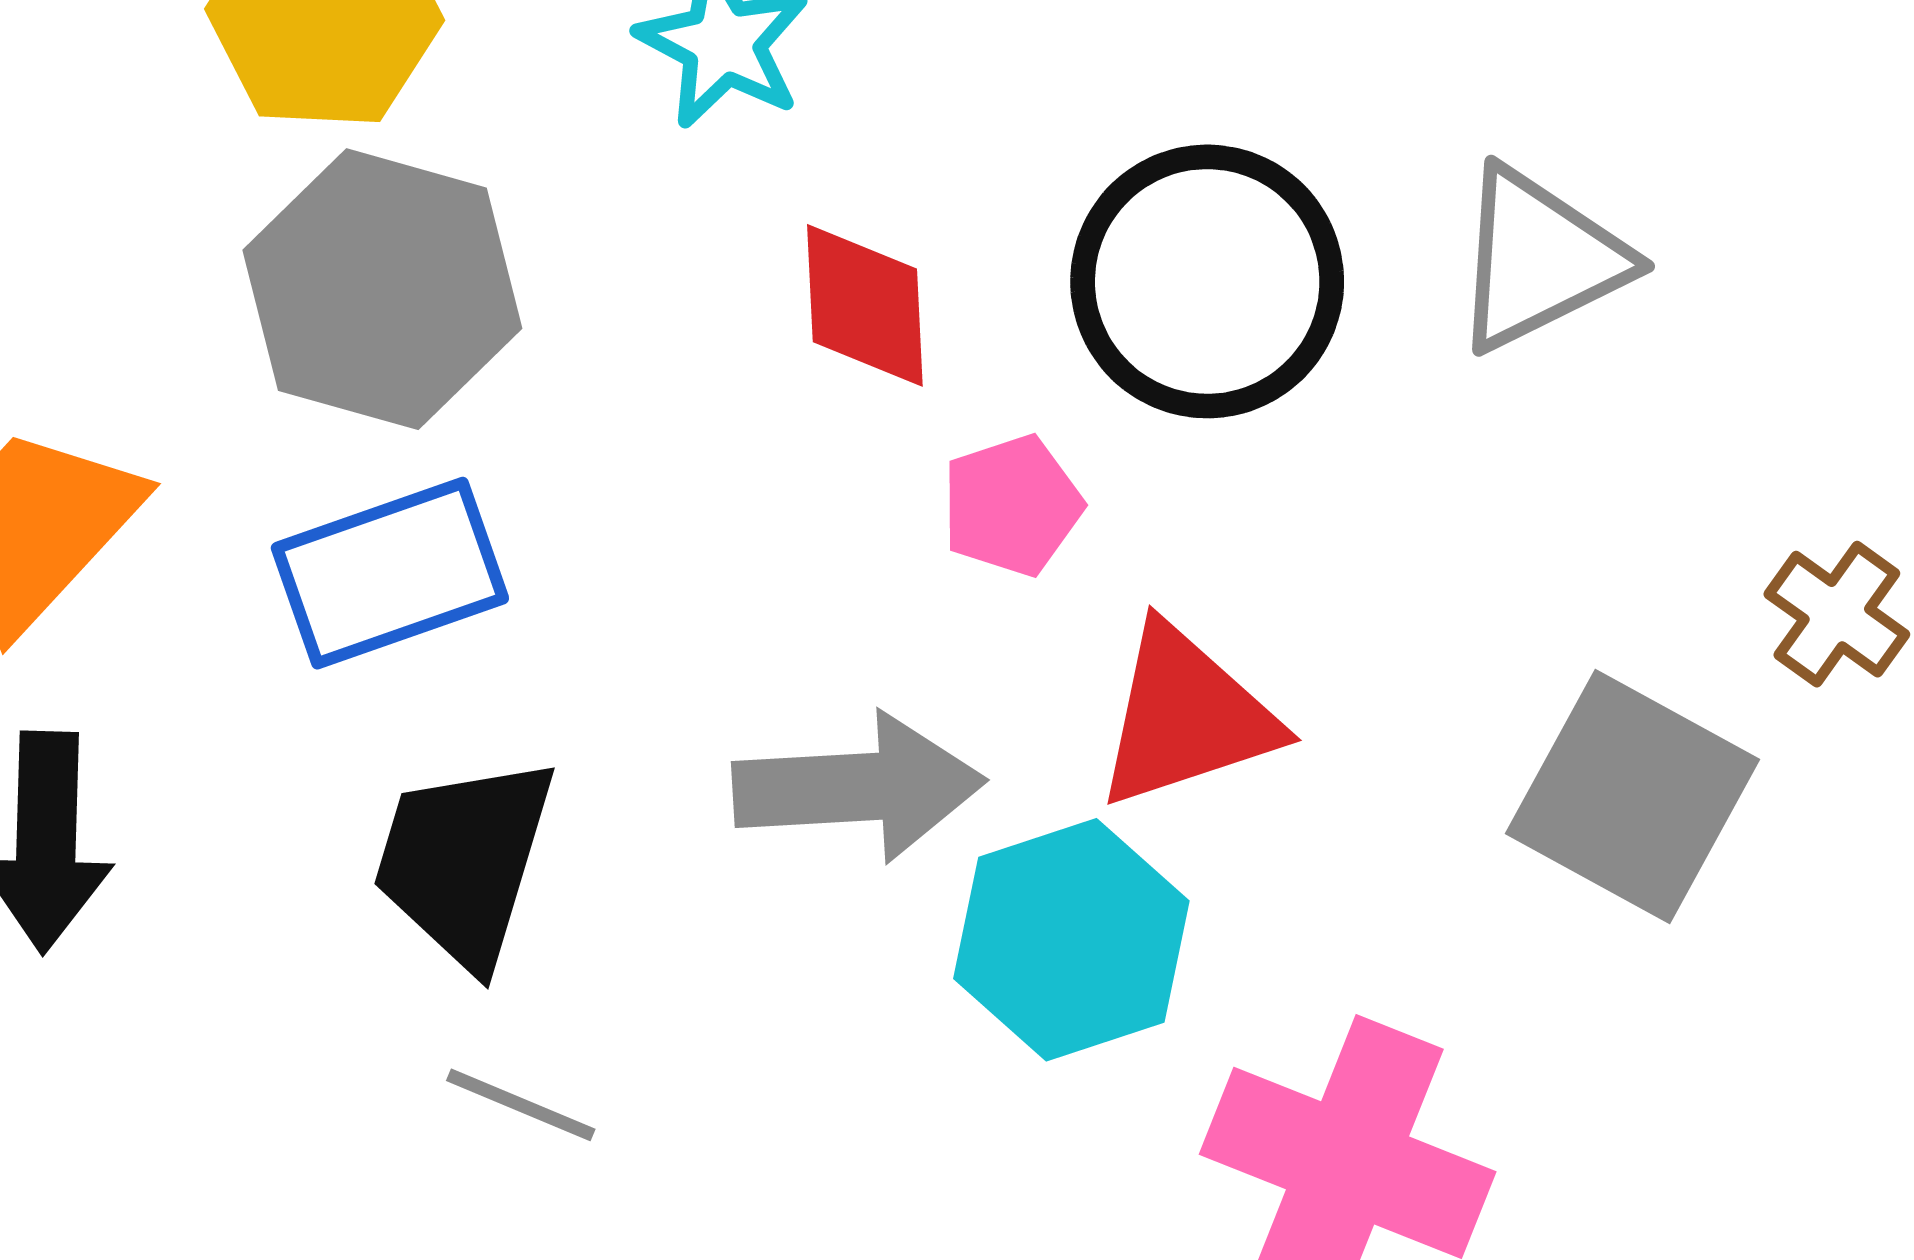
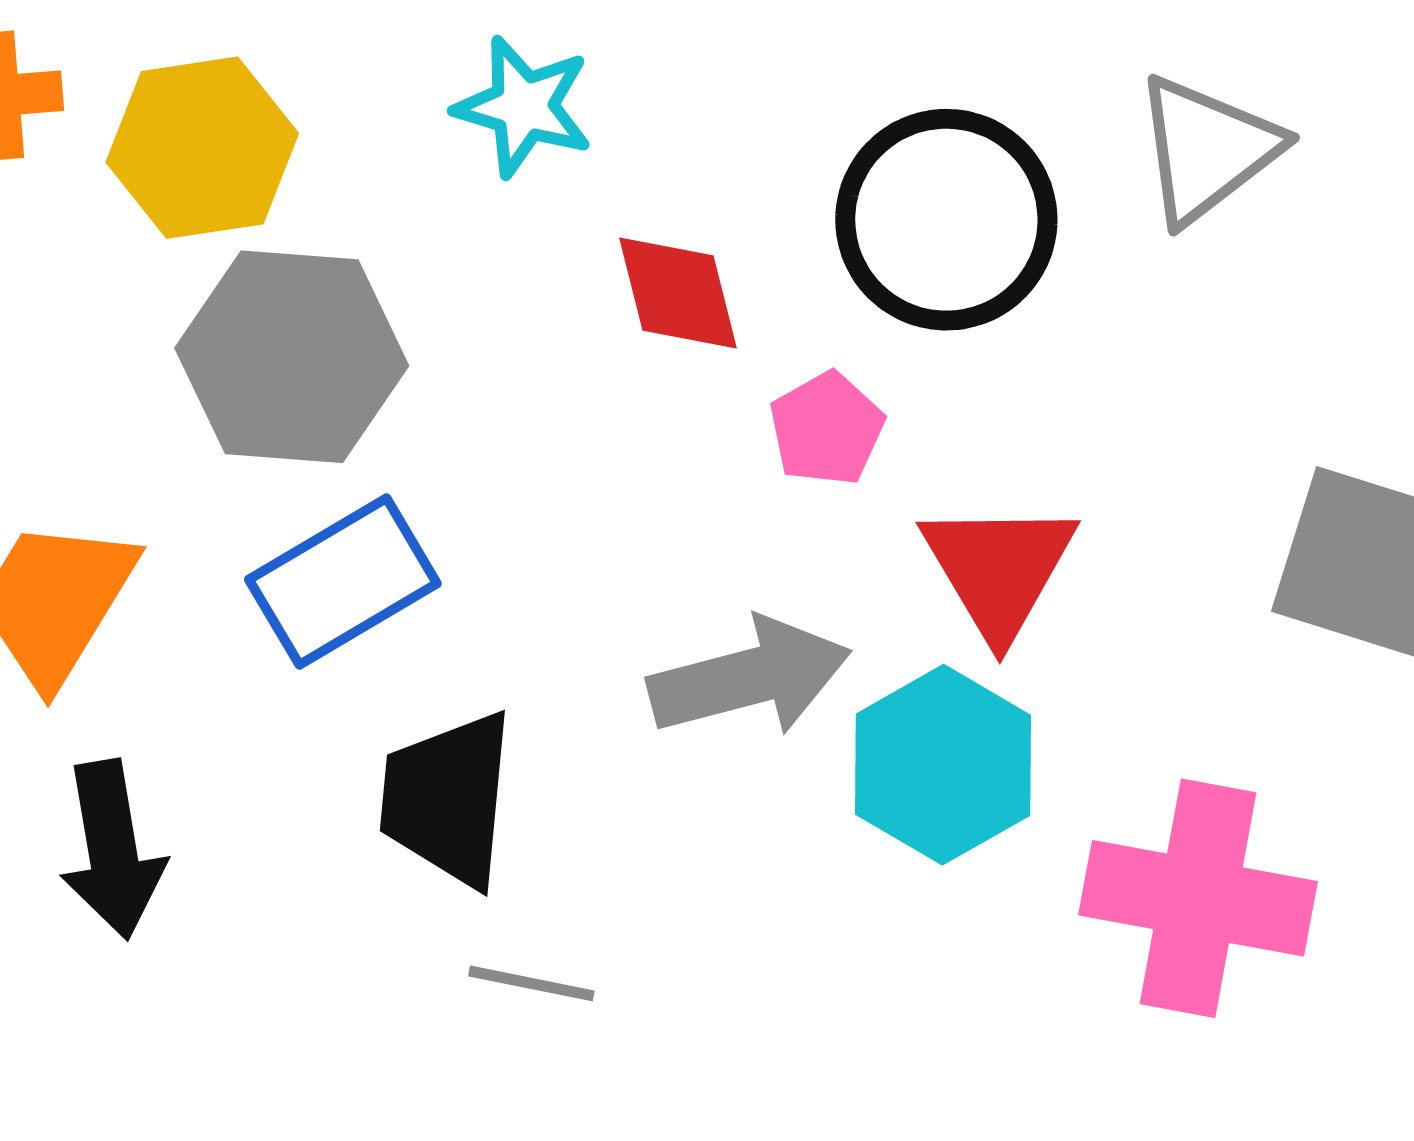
red triangle: (1186, 717) -> (999, 569), turned -31

